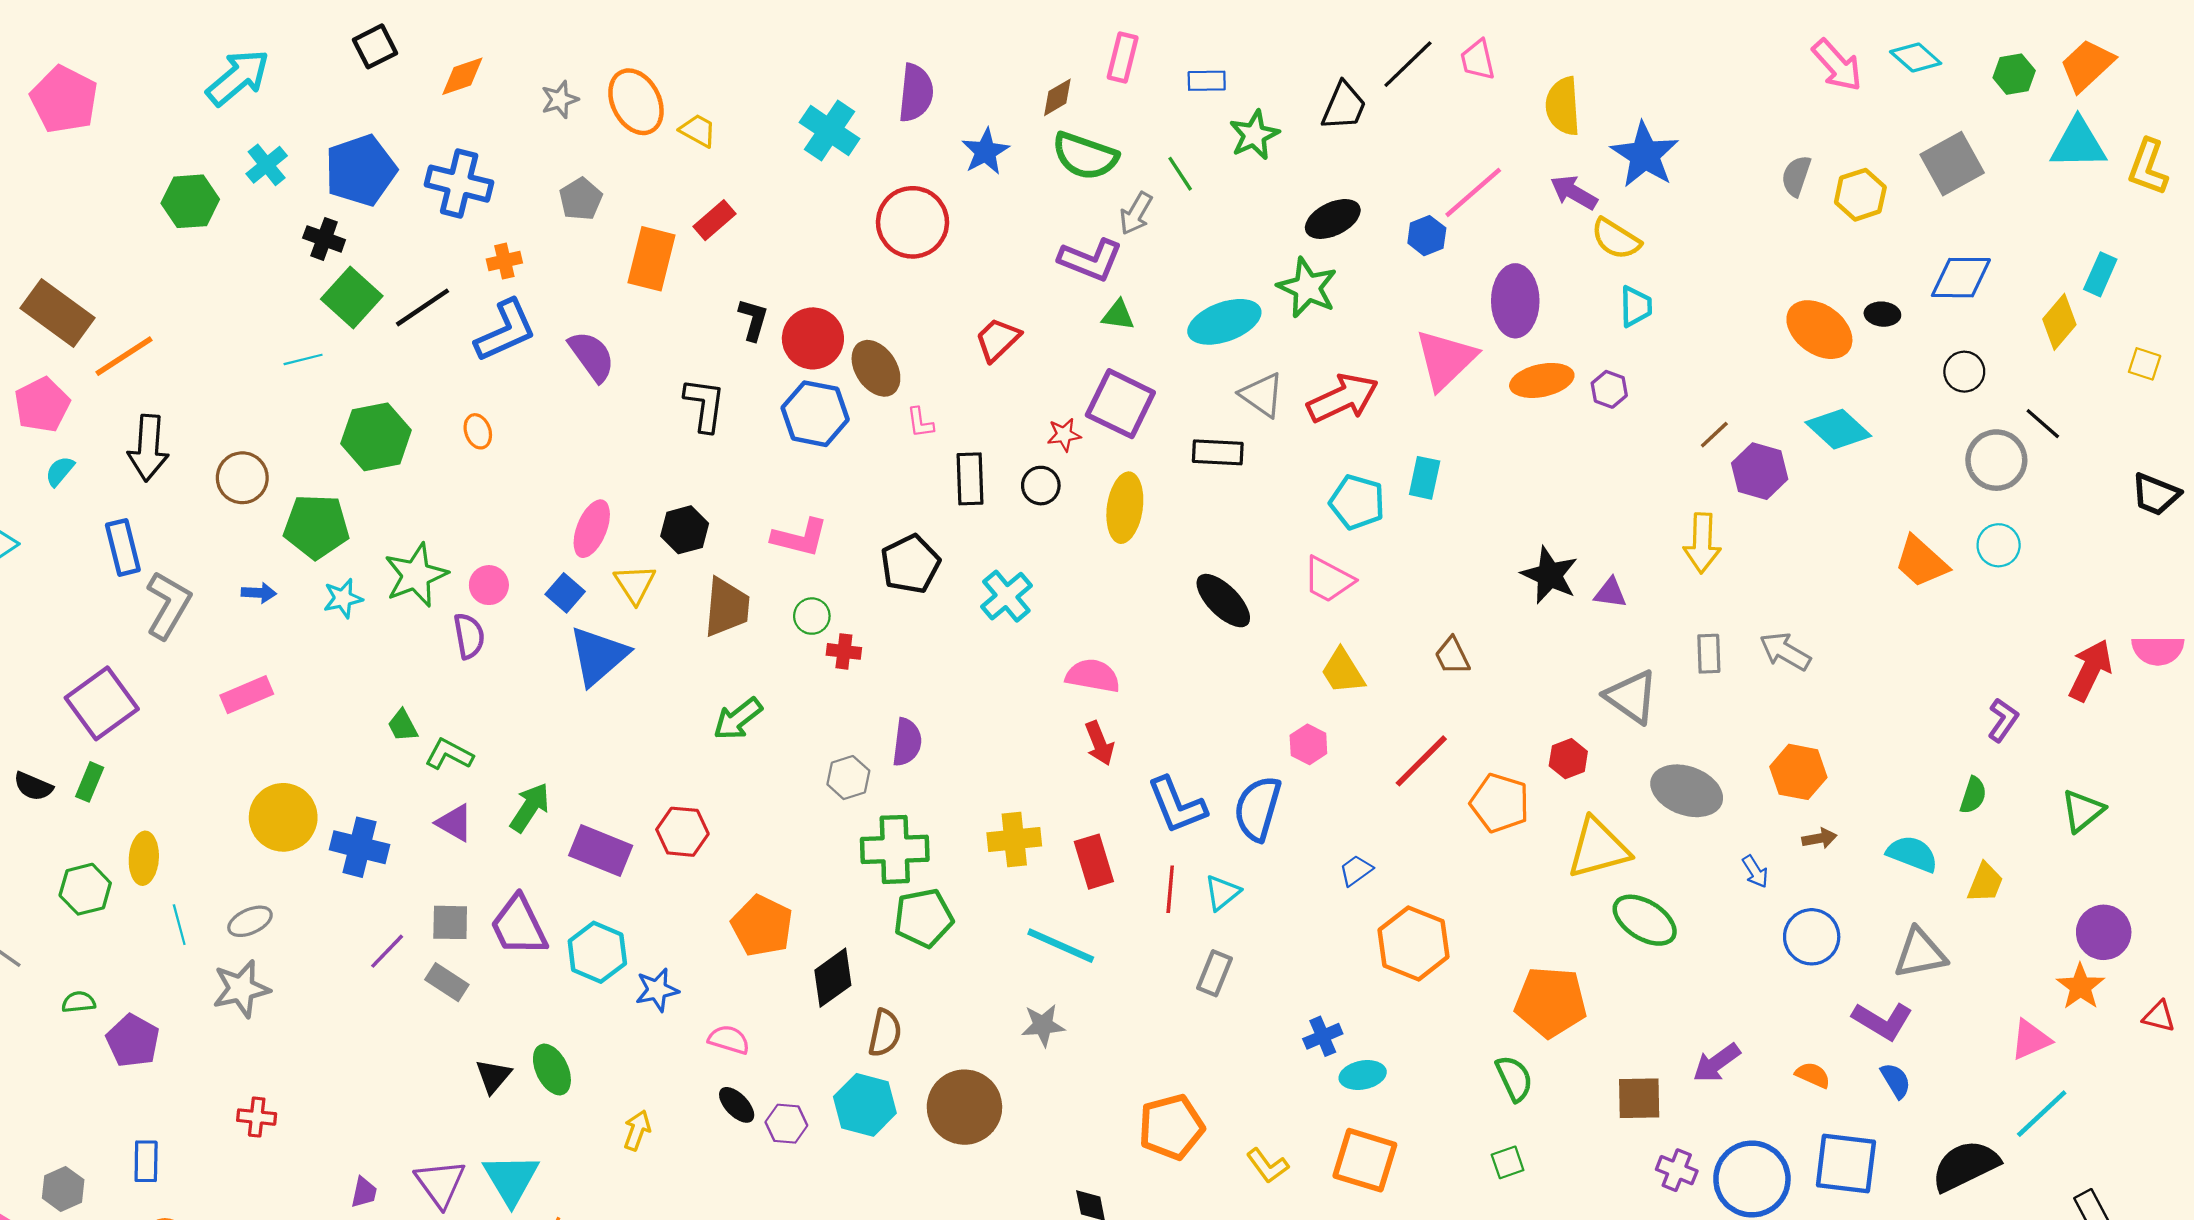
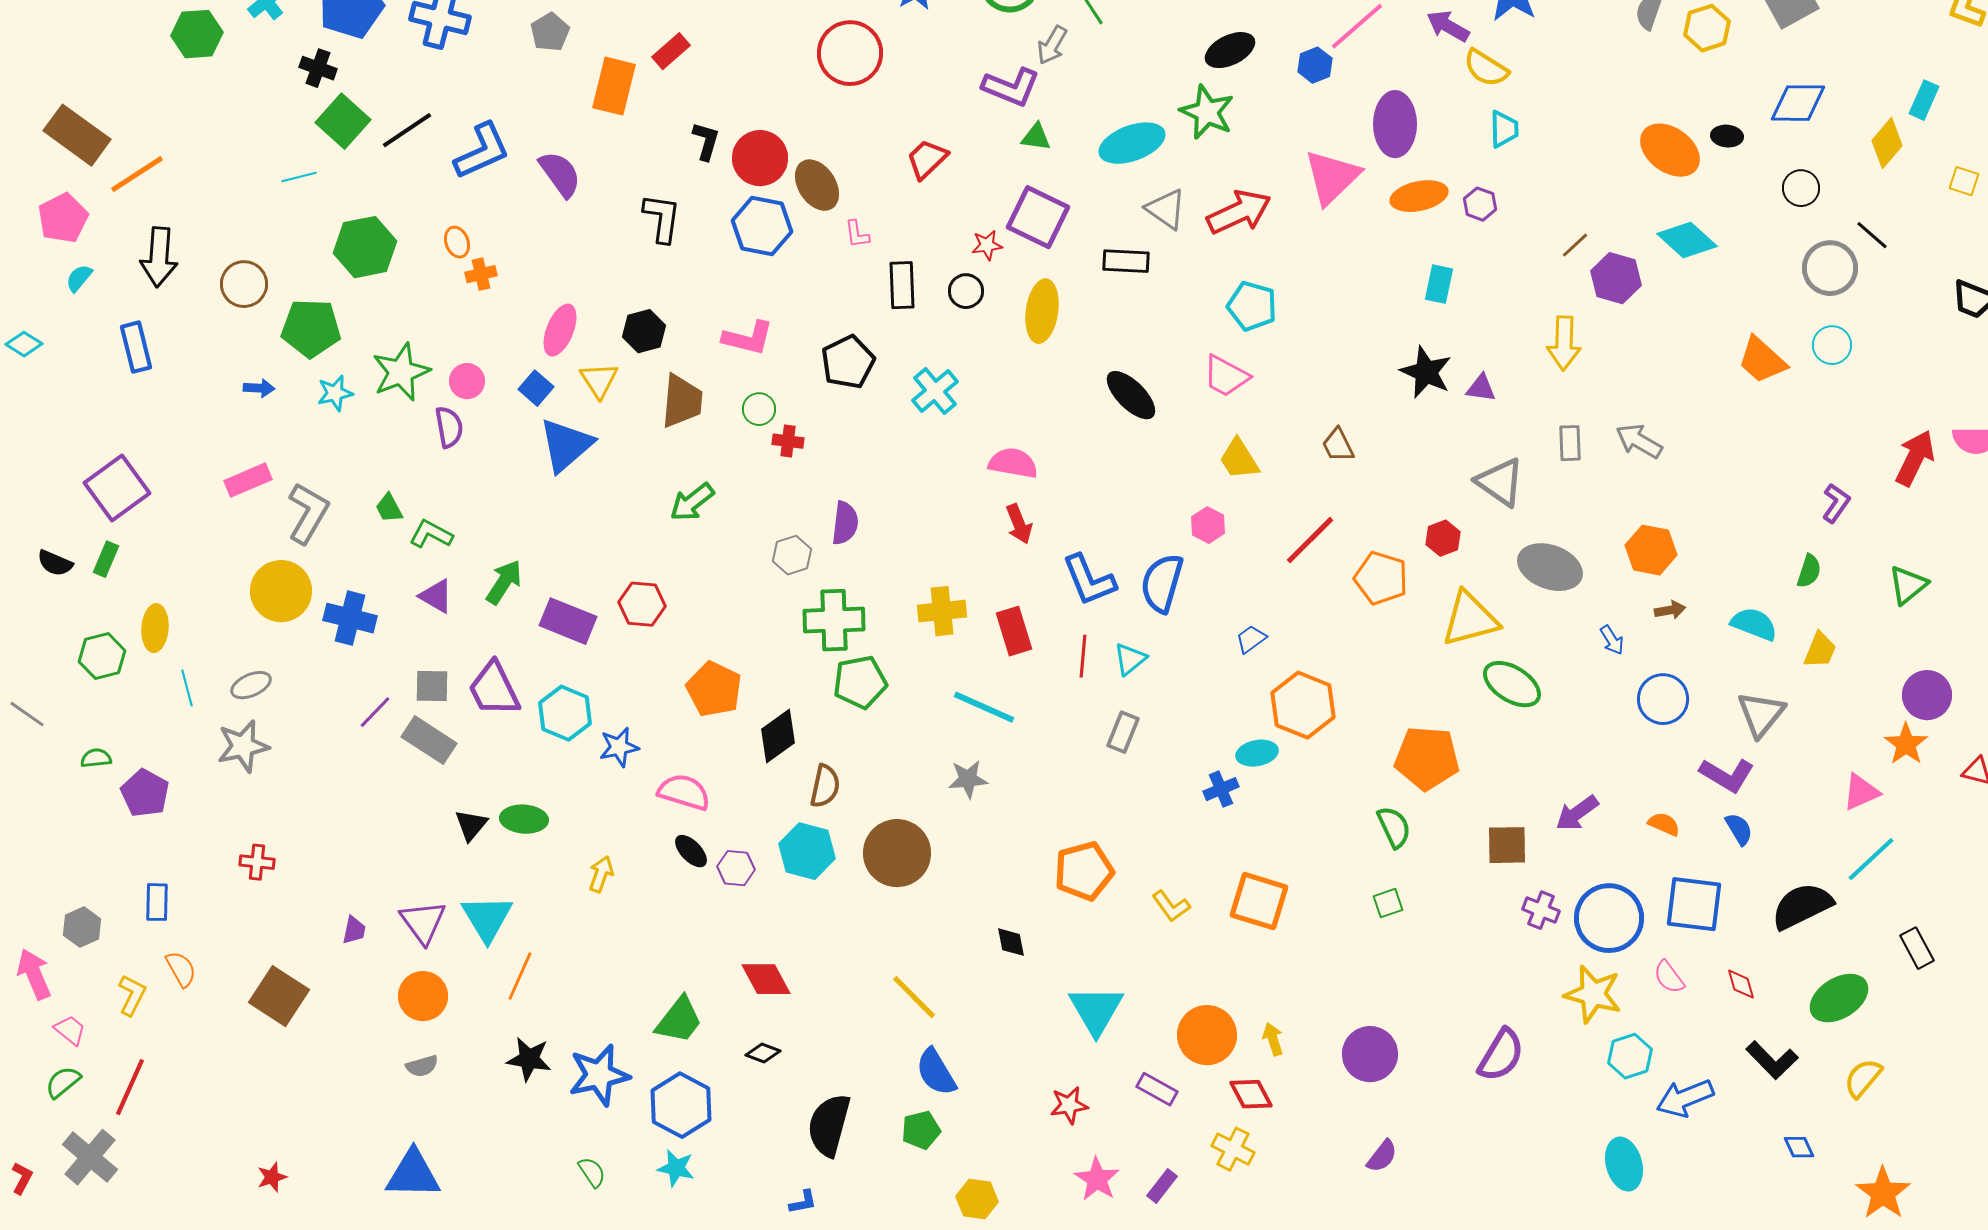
orange cross: (504, 261) -> (481, 274), moved
cyan rectangle: (1425, 478) -> (1439, 284), moved
gray L-shape: (168, 605) -> (308, 513), moved
gray triangle: (1920, 953) -> (1761, 714), turned -40
gray rectangle: (447, 982) -> (429, 740), size x1.4
pink semicircle: (729, 1040) -> (684, 792), size x1.4
green ellipse: (552, 1069) -> (524, 819), turned -60
cyan ellipse: (1363, 1075) -> (1257, 753), moved

